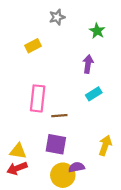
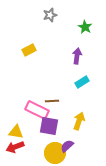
yellow rectangle: (33, 46) -> (29, 50), moved
pink rectangle: (38, 98) -> (37, 110), moved, turned -70
yellow arrow: (105, 145) -> (79, 121), moved
purple semicircle: (77, 167) -> (67, 146), turned -32

